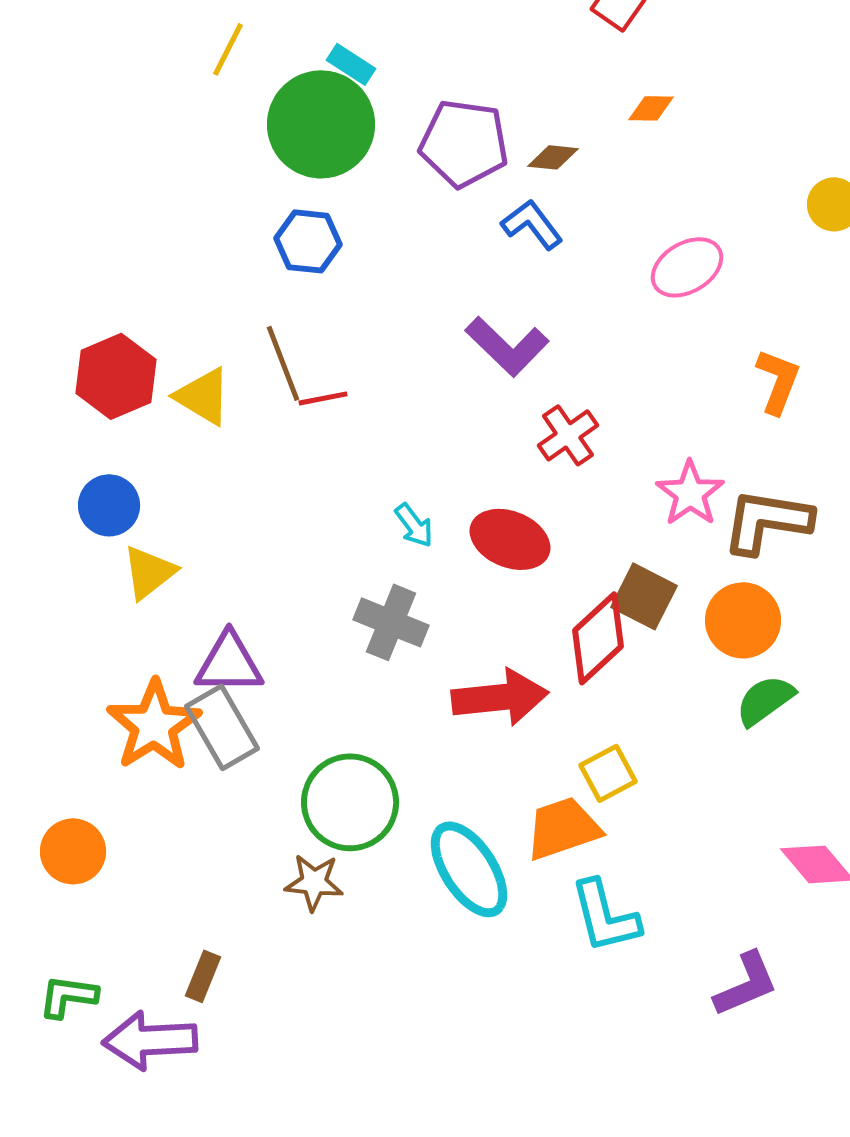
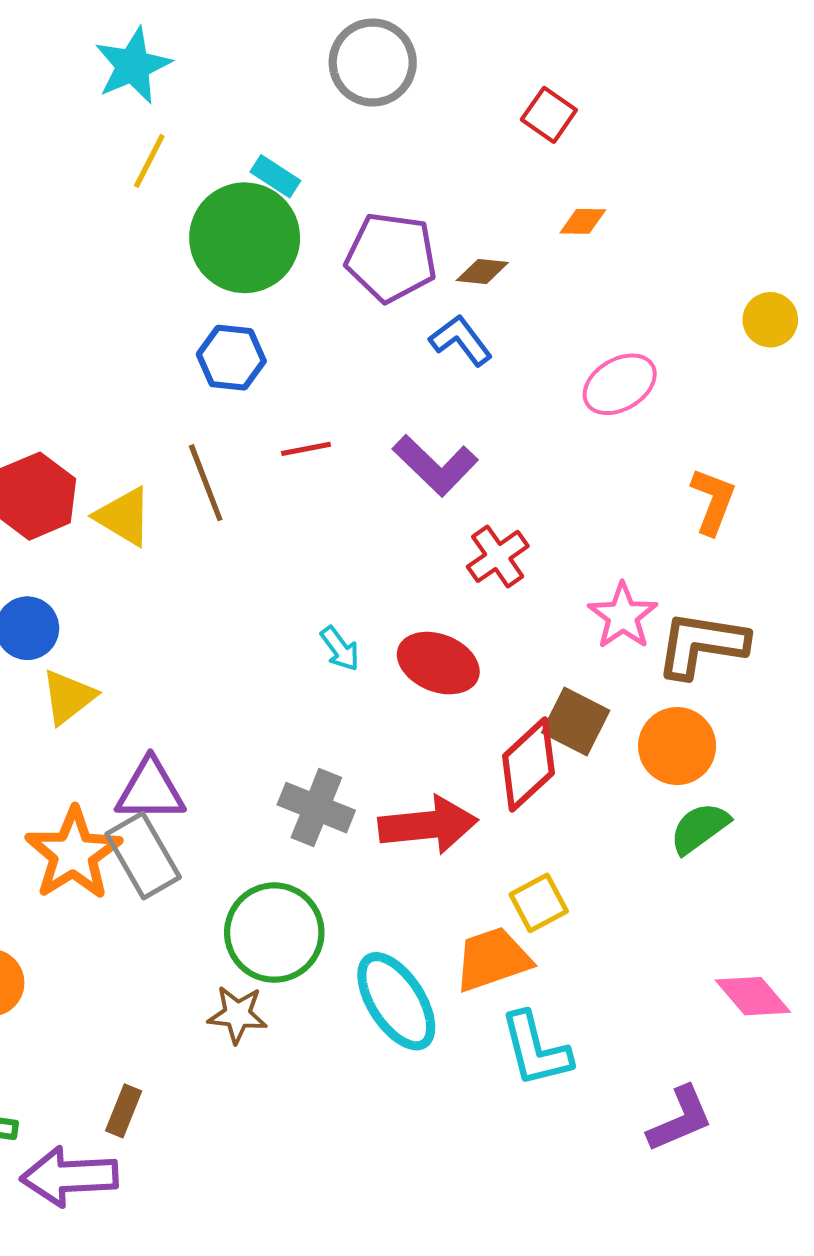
red line: (323, 398) -> (306, 449), moved
gray cross: (391, 622) -> (316, 808), moved

